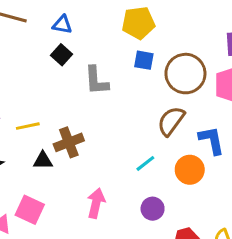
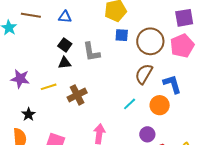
black square: (62, 55) -> (65, 45), moved
black triangle: (43, 161) -> (64, 63), moved
purple circle: (153, 209) -> (147, 134), moved

